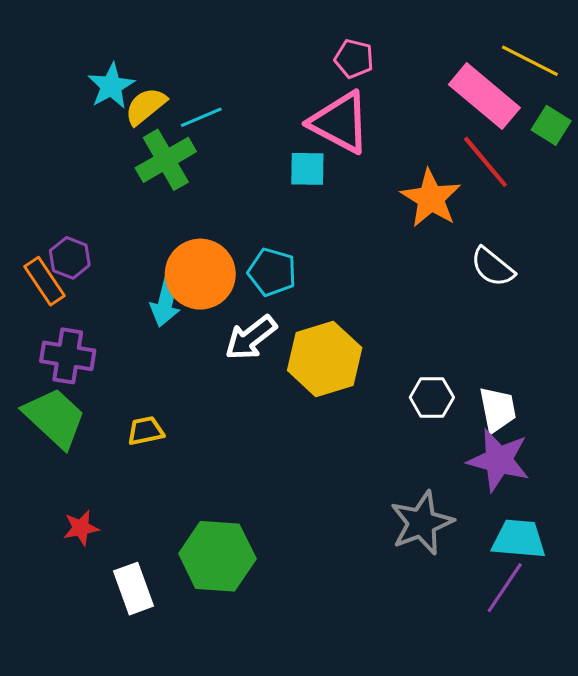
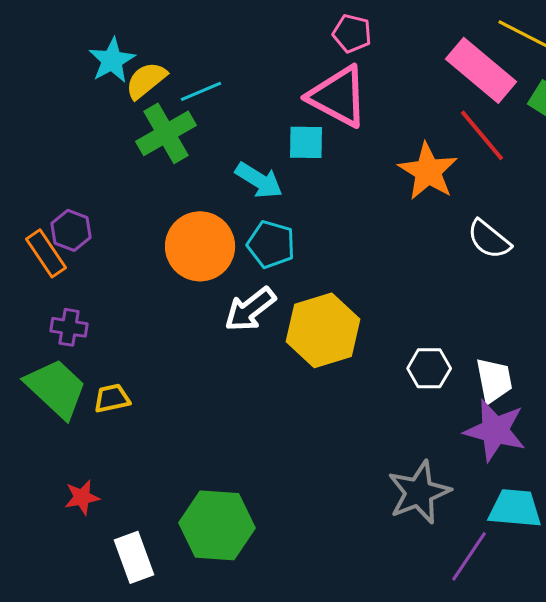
cyan arrow: (166, 301) -> (259, 180), moved, turned -72
purple cross: (68, 356) -> (69, 327), size x0.7
yellow trapezoid: (146, 431) -> (112, 398), moved
purple line: (505, 588) -> (469, 556), moved

